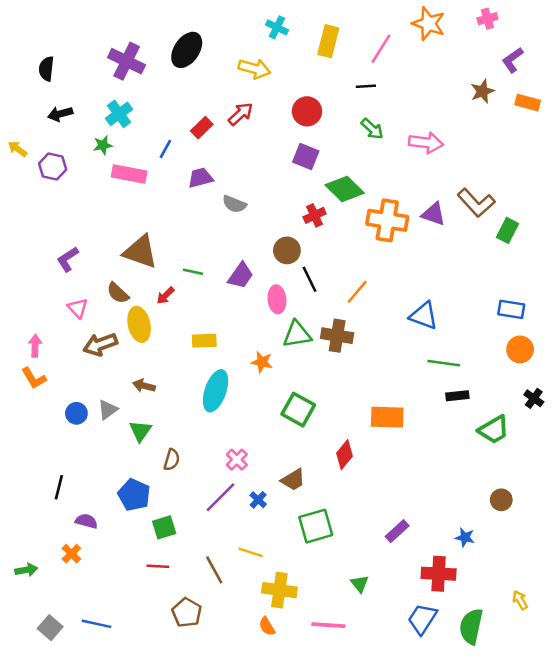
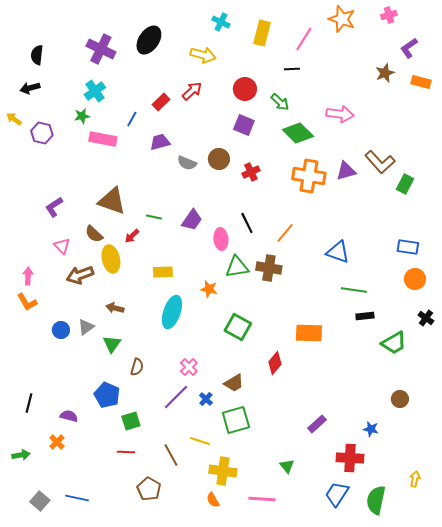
black arrow: (60, 114) -> (30, 88), moved
green arrow: (372, 129) -> (280, 102), moved
green diamond: (345, 189) -> (298, 133), moved
purple triangle: (434, 214) -> (346, 171), turned -35
brown circle: (287, 250) -> (219, 159), moved
black line: (59, 487) -> (29, 403), moved
green square: (316, 526) -> (236, 420), moved
yellow arrow: (520, 600) -> (415, 479), turned 42

